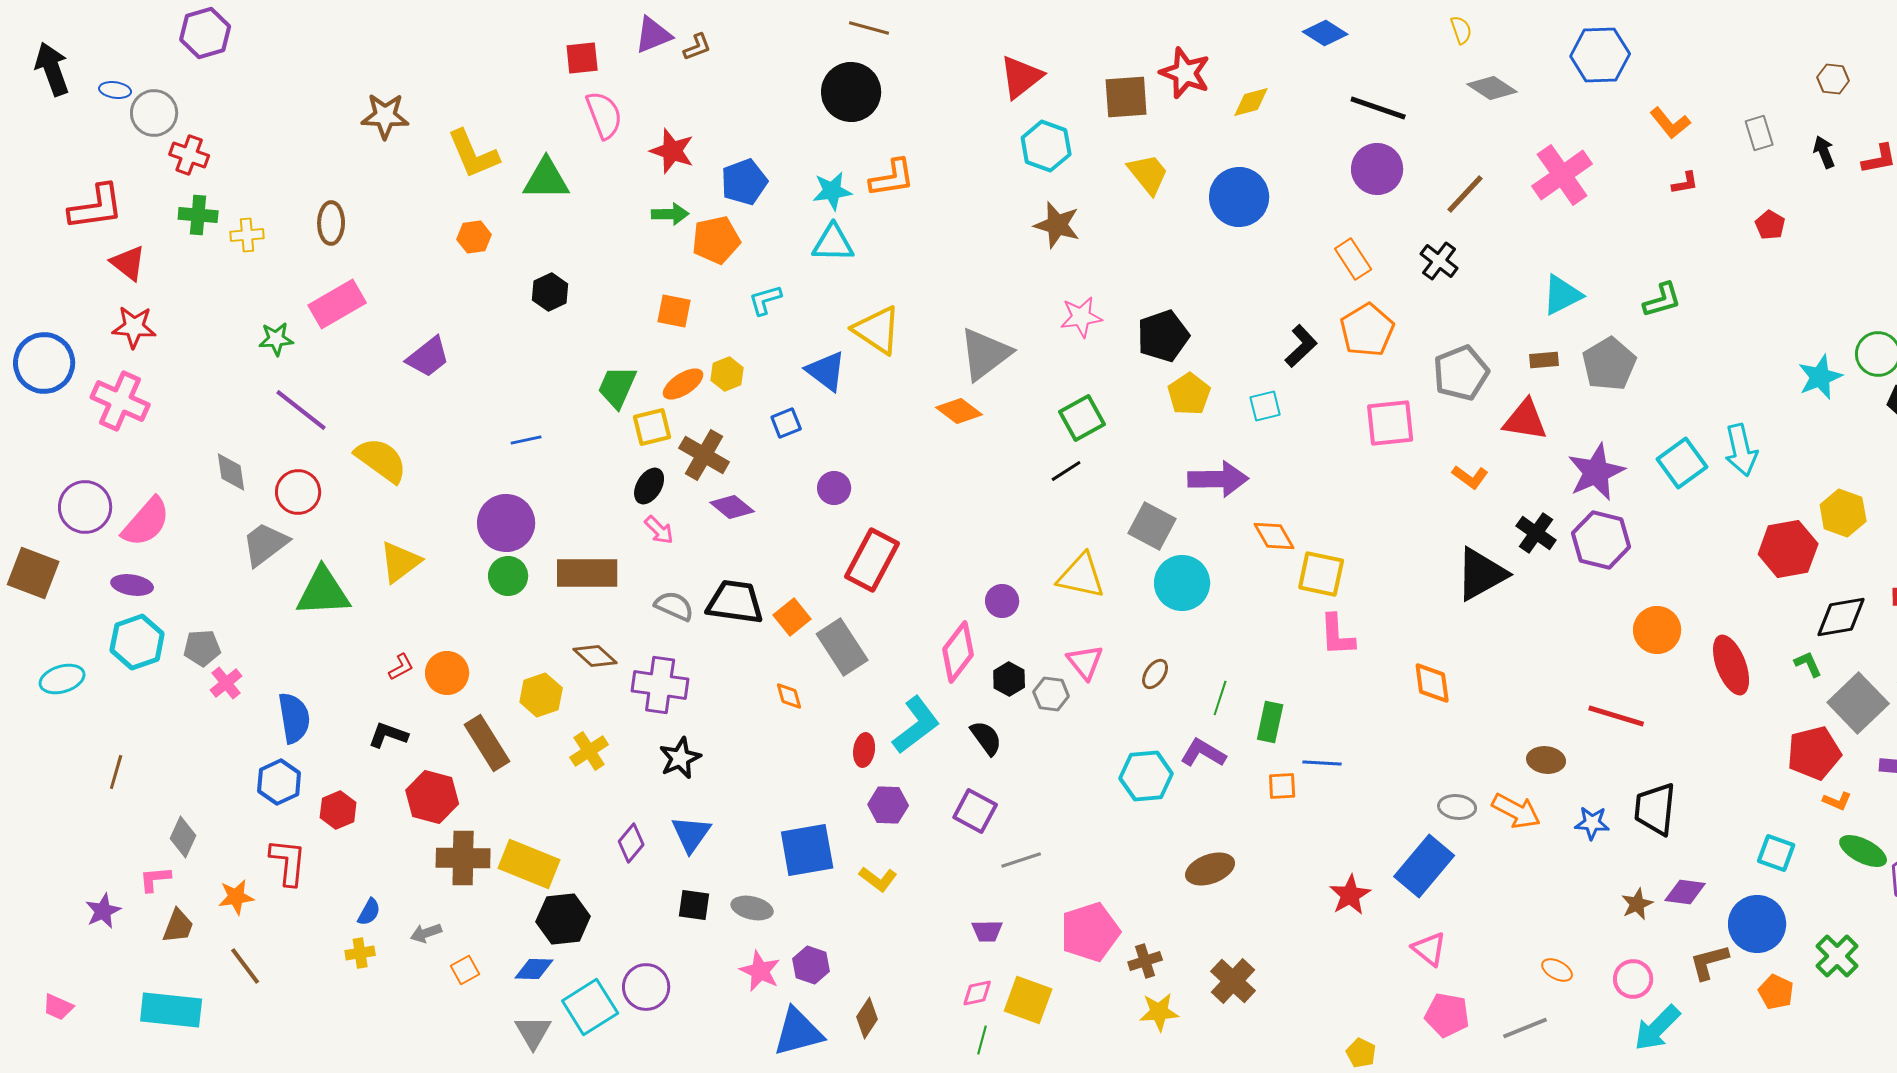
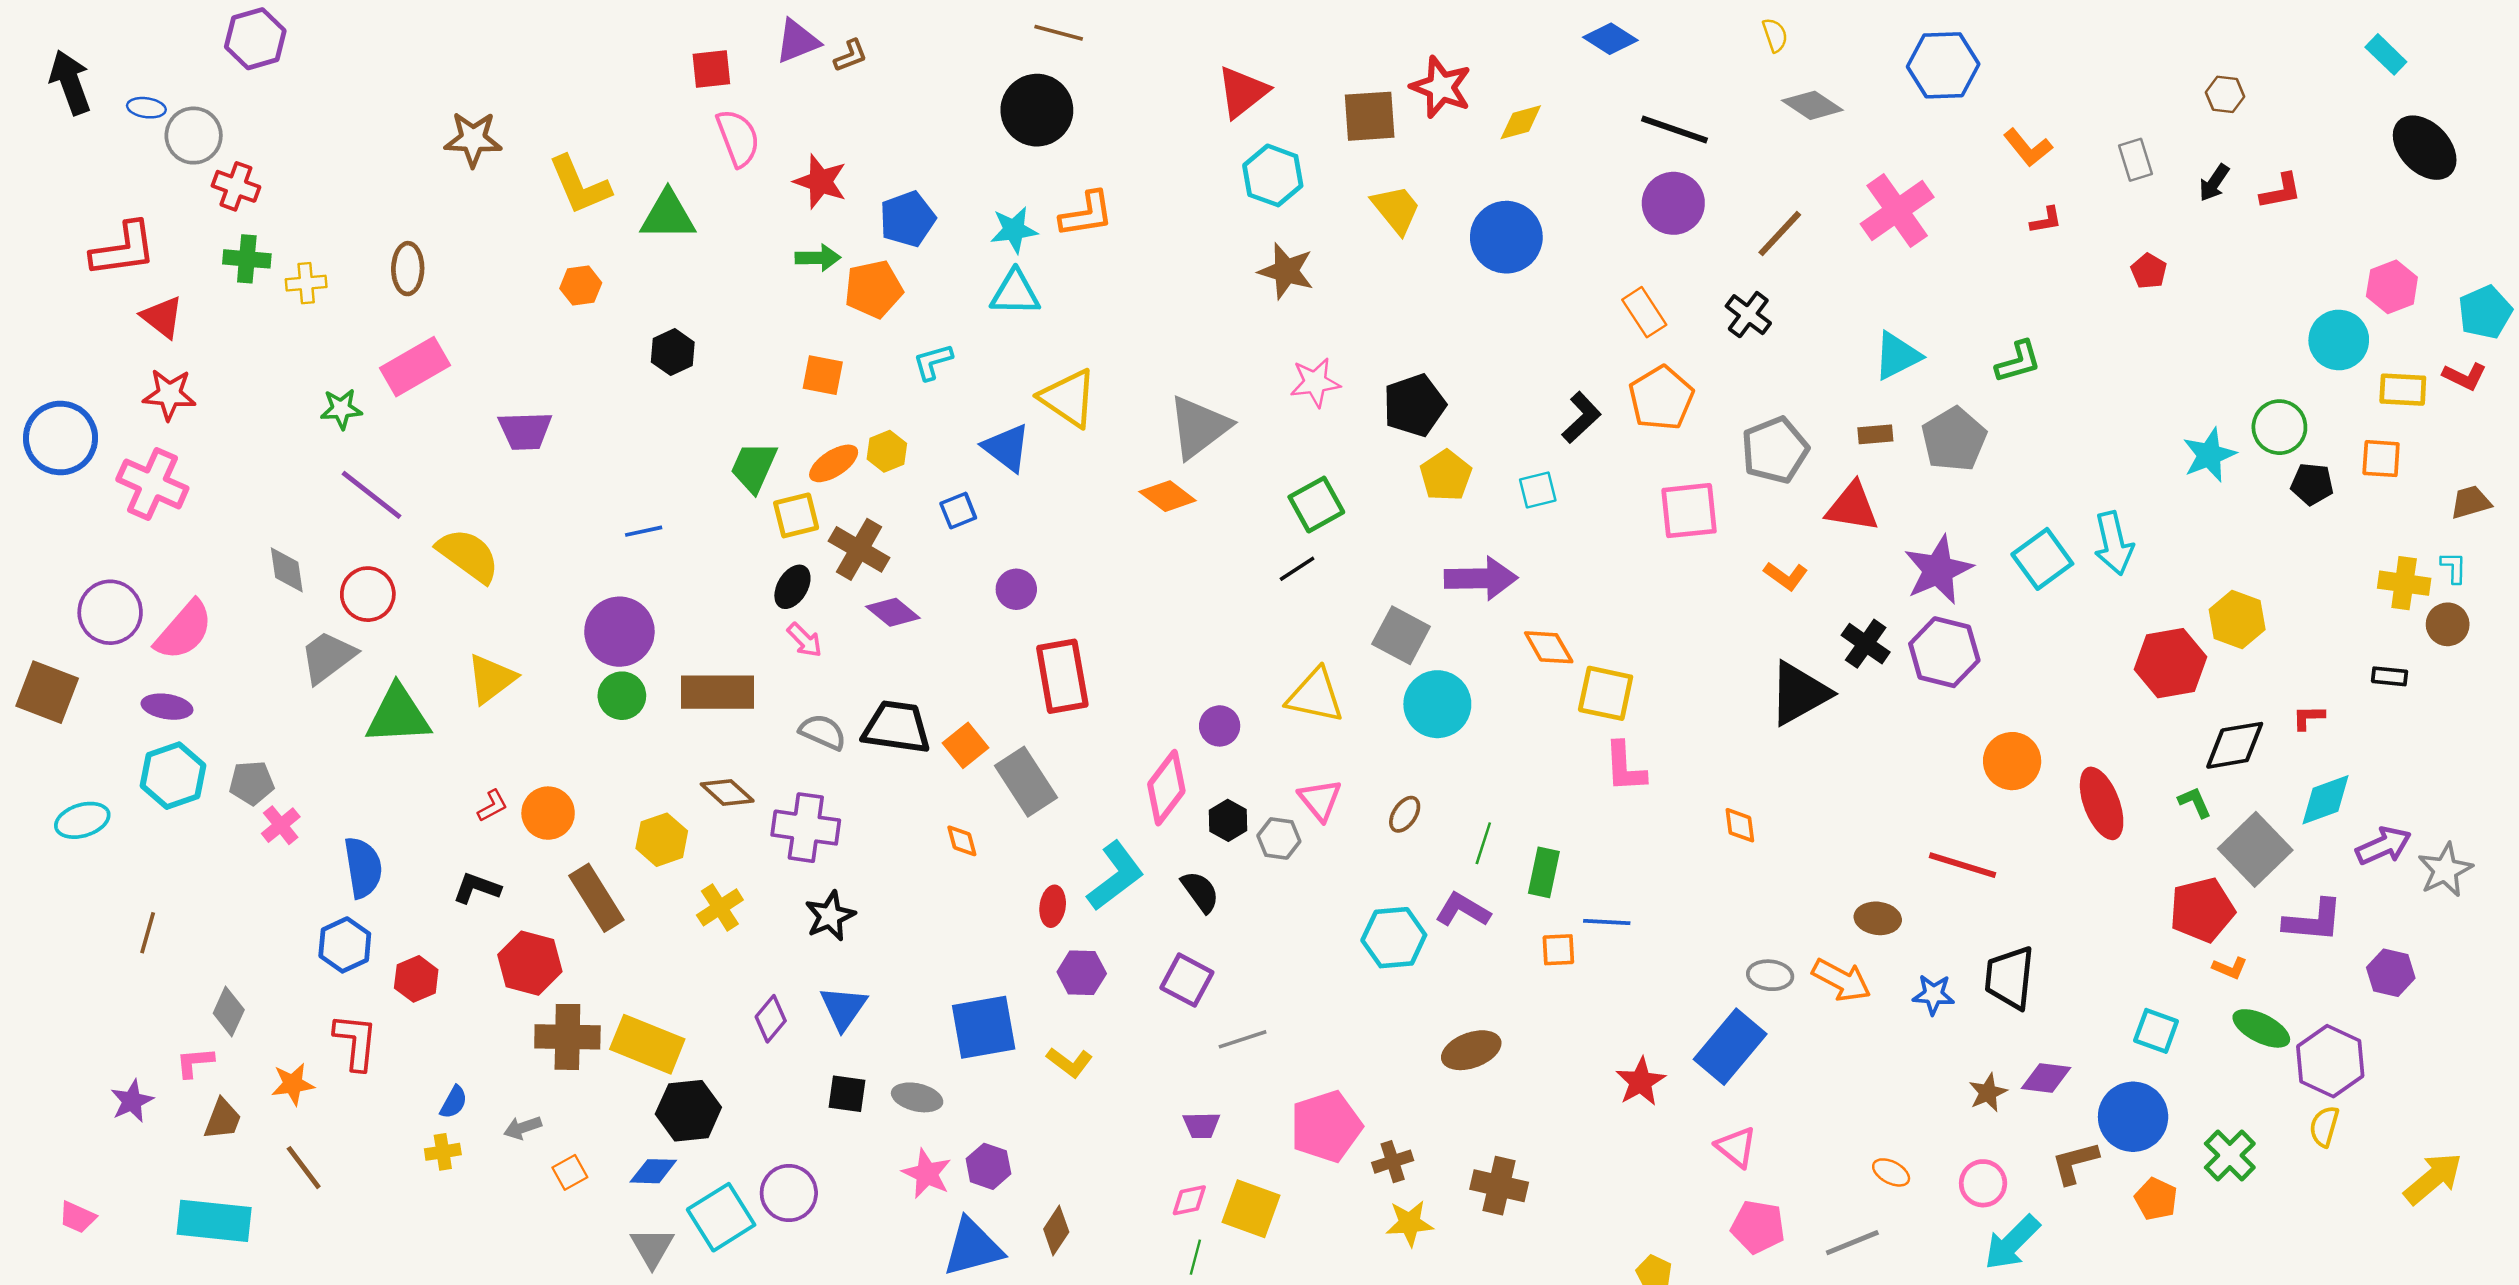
black arrow: (1824, 152) -> (2214, 183), turned -124
purple trapezoid: (428, 357) -> (525, 431), turned 36
red rectangle: (872, 560) -> (1062, 676), turned -38
orange diamond: (1432, 683) -> (1740, 825), size x0.7
brown cross: (1233, 981) -> (1499, 1186), turned -30

